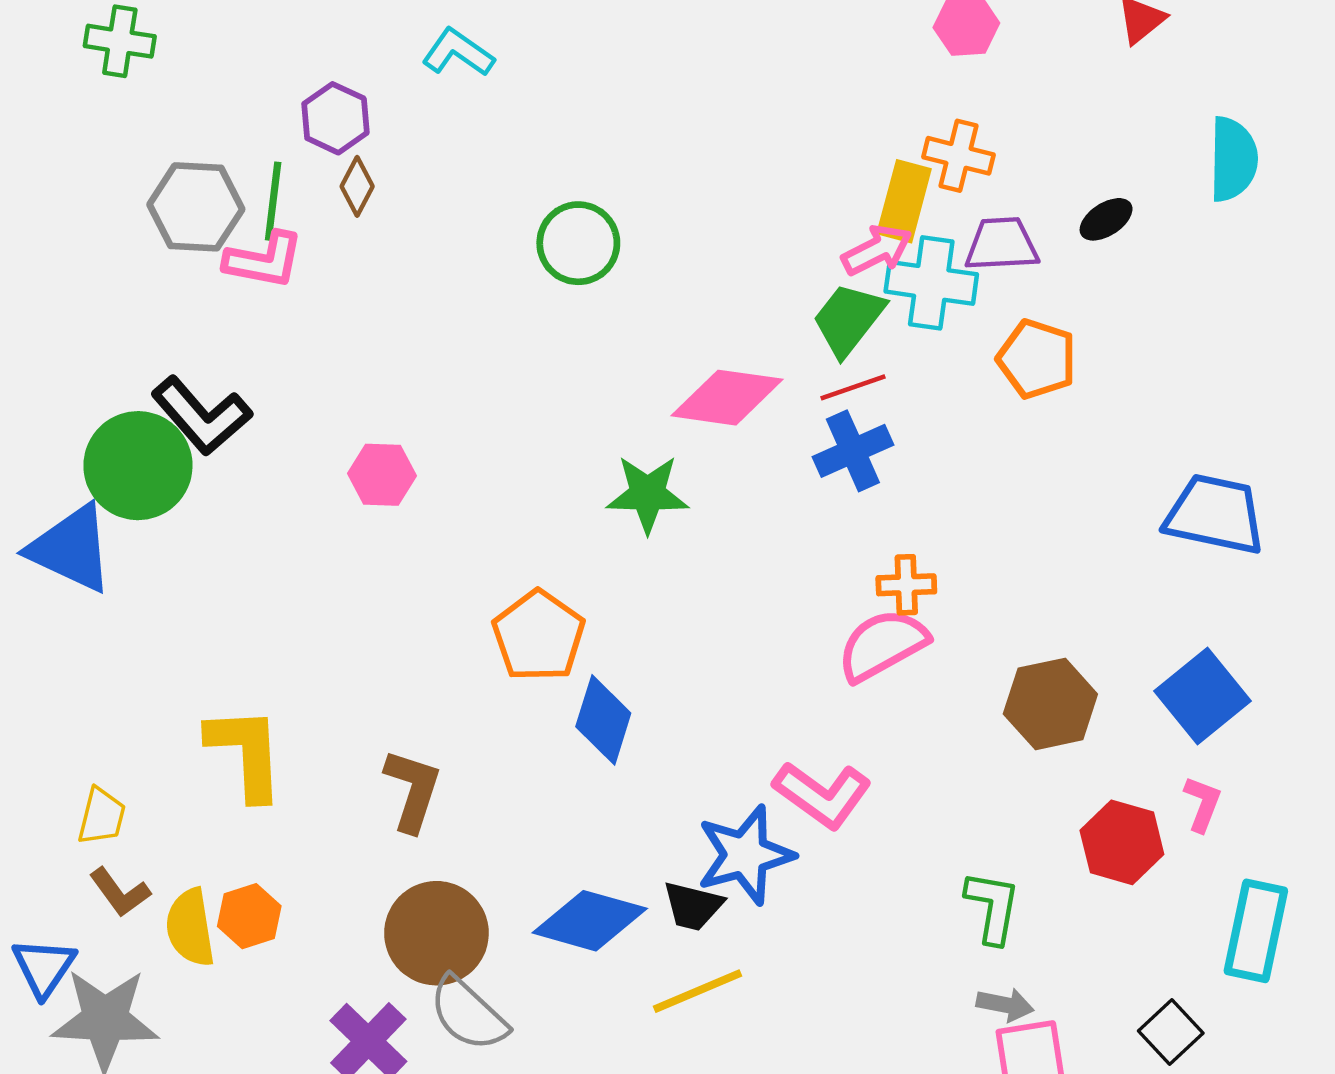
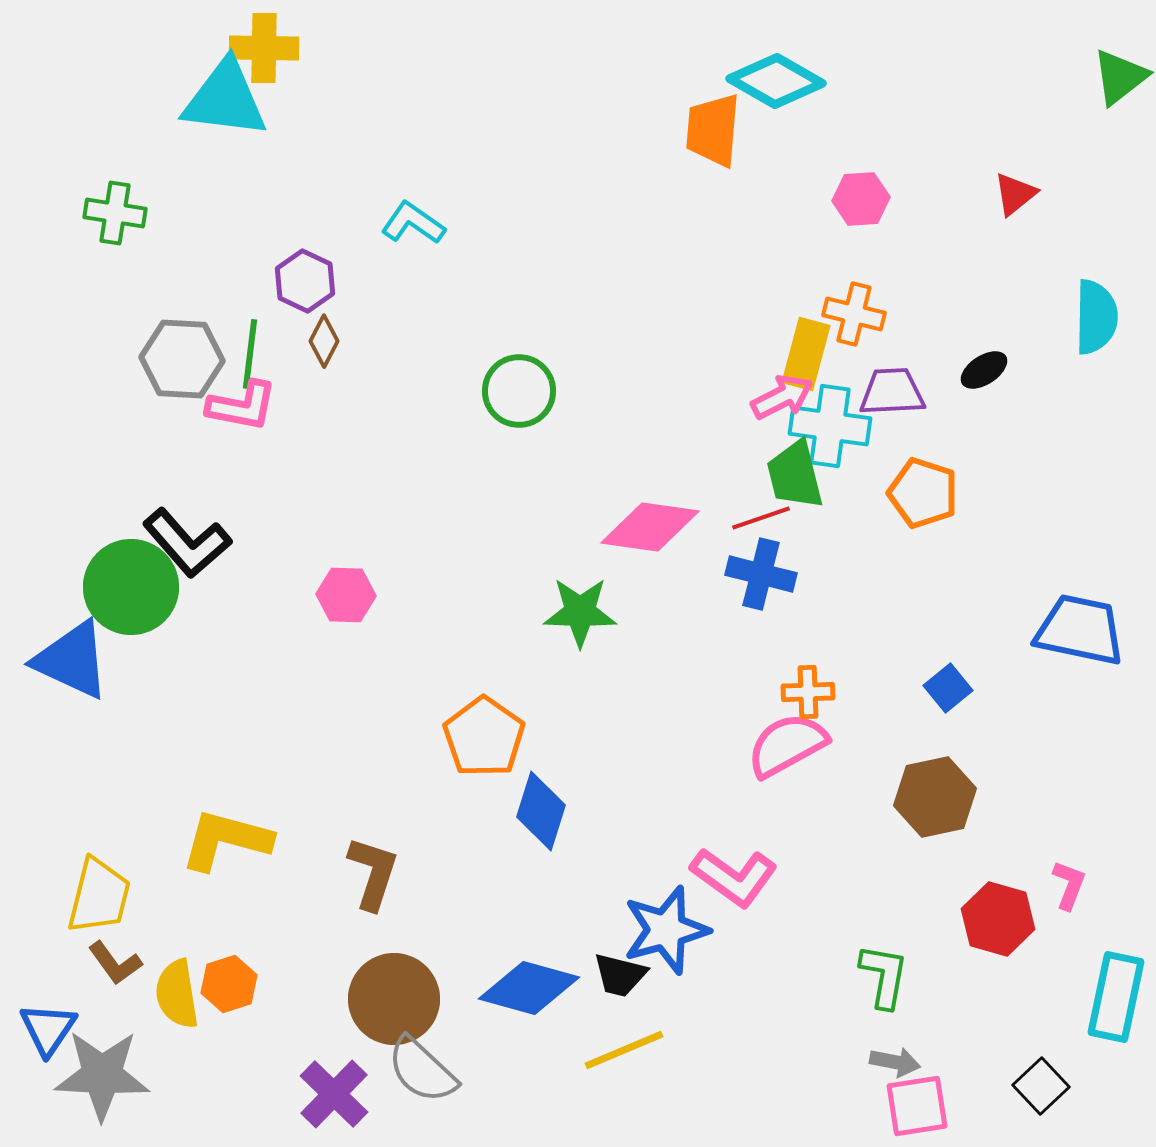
green trapezoid: (848, 319) -> (795, 475), moved, turned -52
blue cross: (853, 451) -> (761, 574), turned 38
blue square: (1203, 696) -> (948, 688), moved, size x0.6
yellow L-shape: (246, 753) -> (226, 840), turned -72
yellow trapezoid: (102, 816) -> (99, 896), size x1.5

